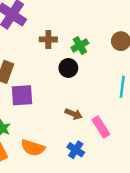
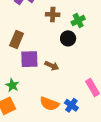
brown arrow: (74, 114) -> (52, 66), moved
orange semicircle: (33, 148) -> (49, 104), moved

